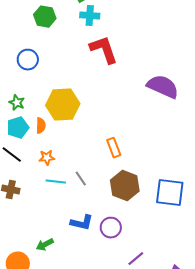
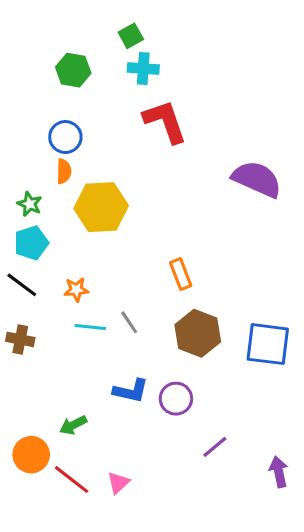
blue circle: (28, 60) -> (65, 137), moved
orange semicircle: (41, 126) -> (64, 171), moved

